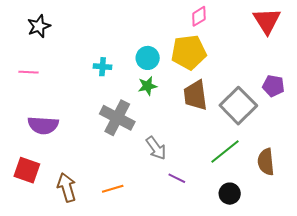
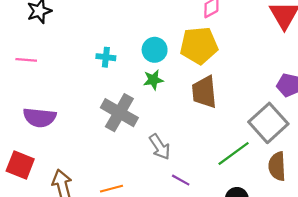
gray square: (238, 106) -> (268, 123), moved

